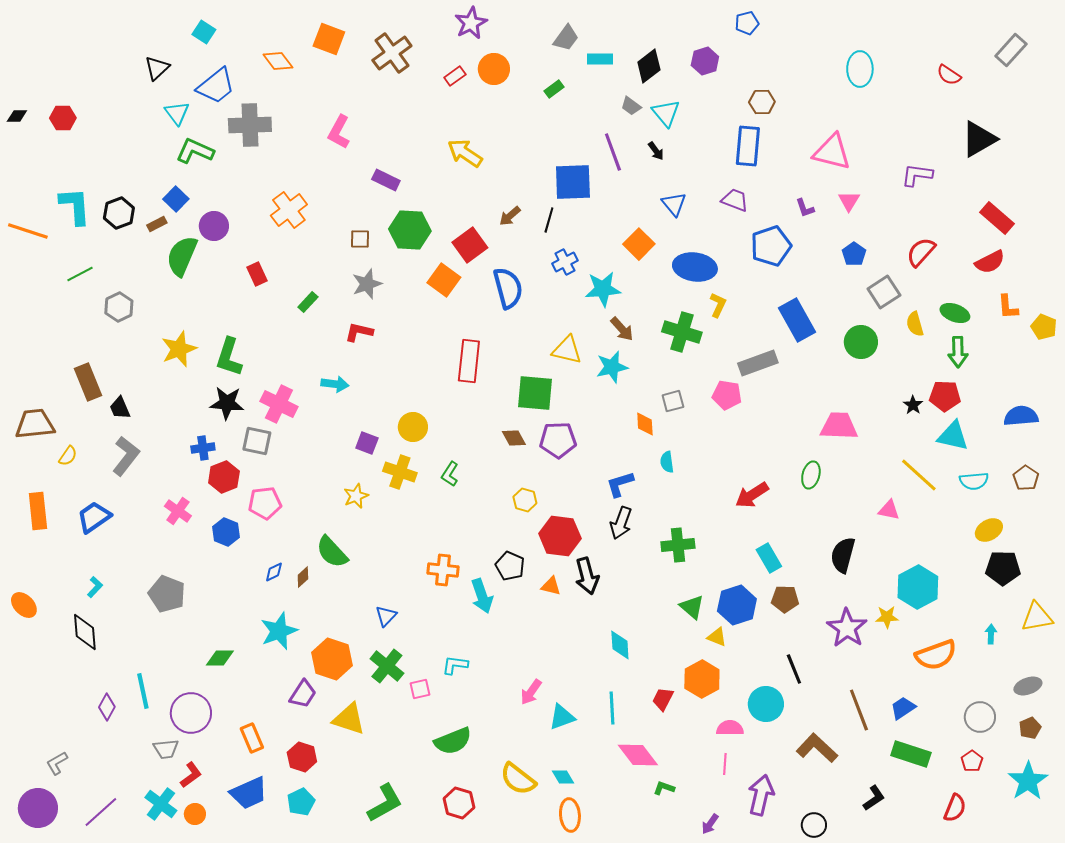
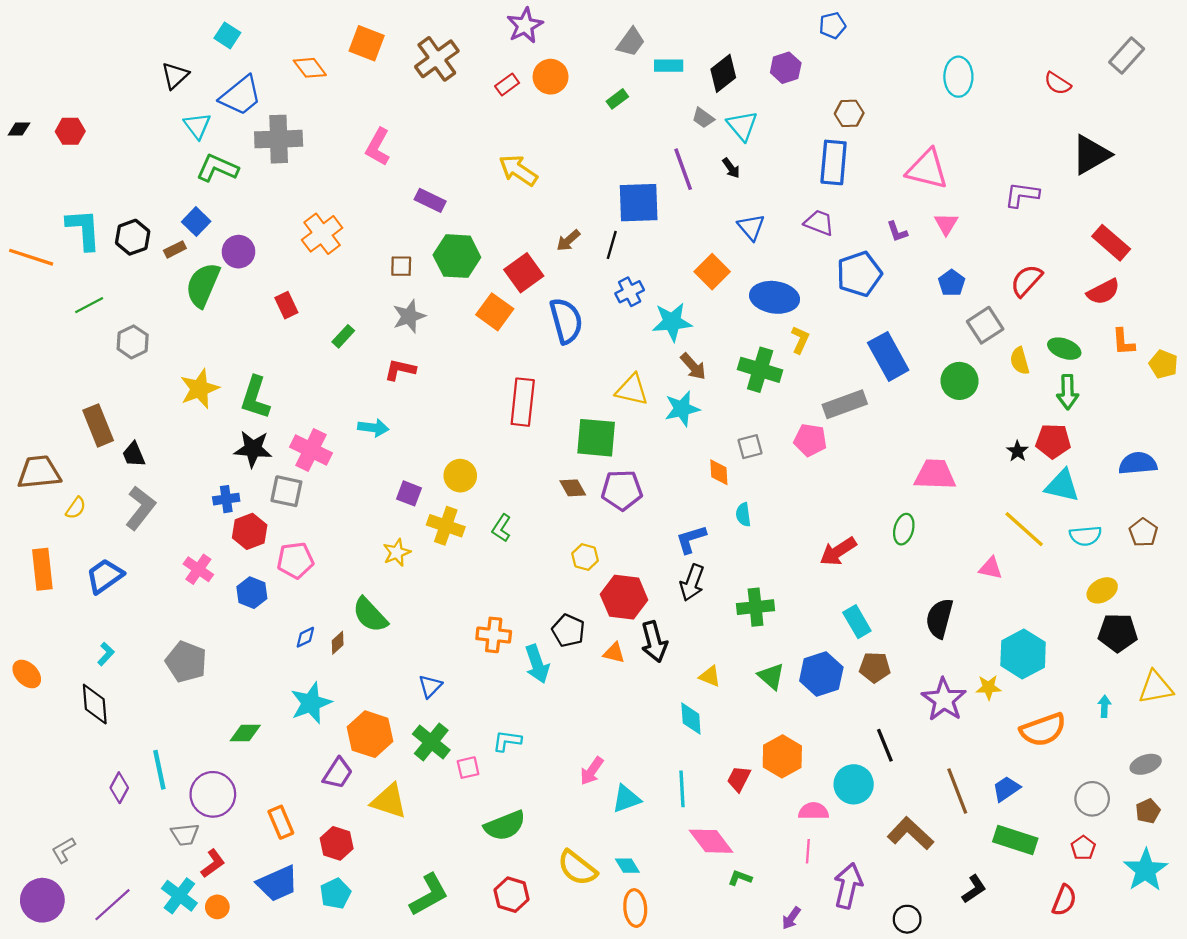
yellow triangle: (717, 637) -> (710, 676), moved

